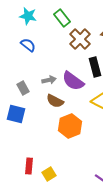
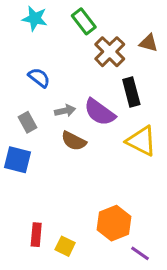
blue semicircle: (28, 45) -> (39, 78), moved
orange hexagon: (70, 126) -> (114, 223), moved
yellow square: (49, 174) -> (65, 246), turned -32

